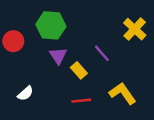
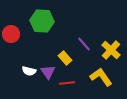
yellow cross: (135, 29) -> (111, 50), moved
purple triangle: (58, 56) -> (48, 72), moved
white semicircle: (25, 93) -> (29, 71), moved, turned 56

